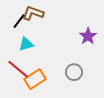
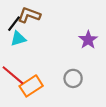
cyan triangle: (26, 44) -> (18, 39), moved

